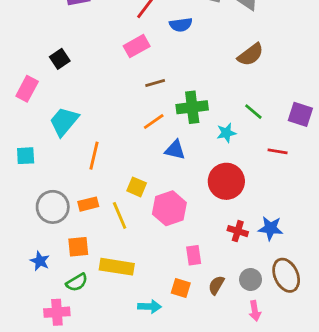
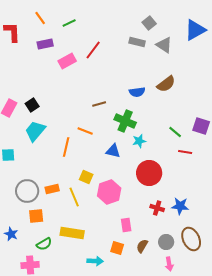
blue semicircle: (181, 25) -> (137, 92), moved
pink rectangle: (137, 46) -> (67, 61), moved
black square: (60, 59) -> (32, 105), moved
green cross: (192, 107) -> (125, 121), turned 30
green line: (253, 112) -> (175, 132), moved
orange line: (154, 121) -> (85, 131), moved, turned 56
cyan star: (226, 133) -> (139, 141), moved
orange line: (94, 156) -> (66, 147), moved
orange square: (78, 247) -> (36, 216), moved
blue star: (40, 261) -> (11, 234), moved

